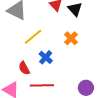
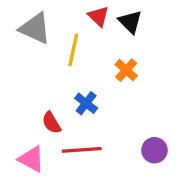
yellow line: (33, 37) -> (73, 50), moved, turned -36

